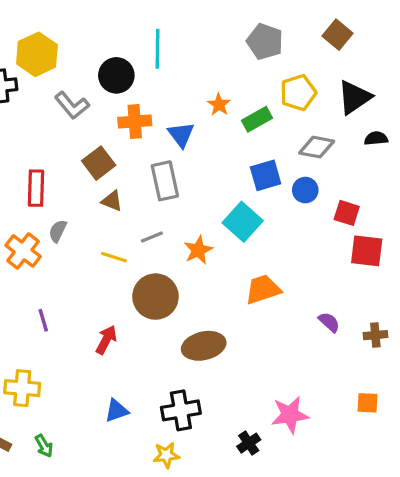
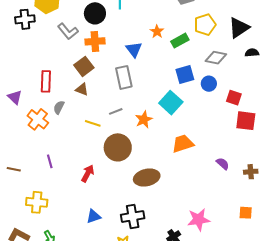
orange cross: (135, 122) -> (95, 41), moved
brown triangle: (112, 201) -> (82, 89), moved

